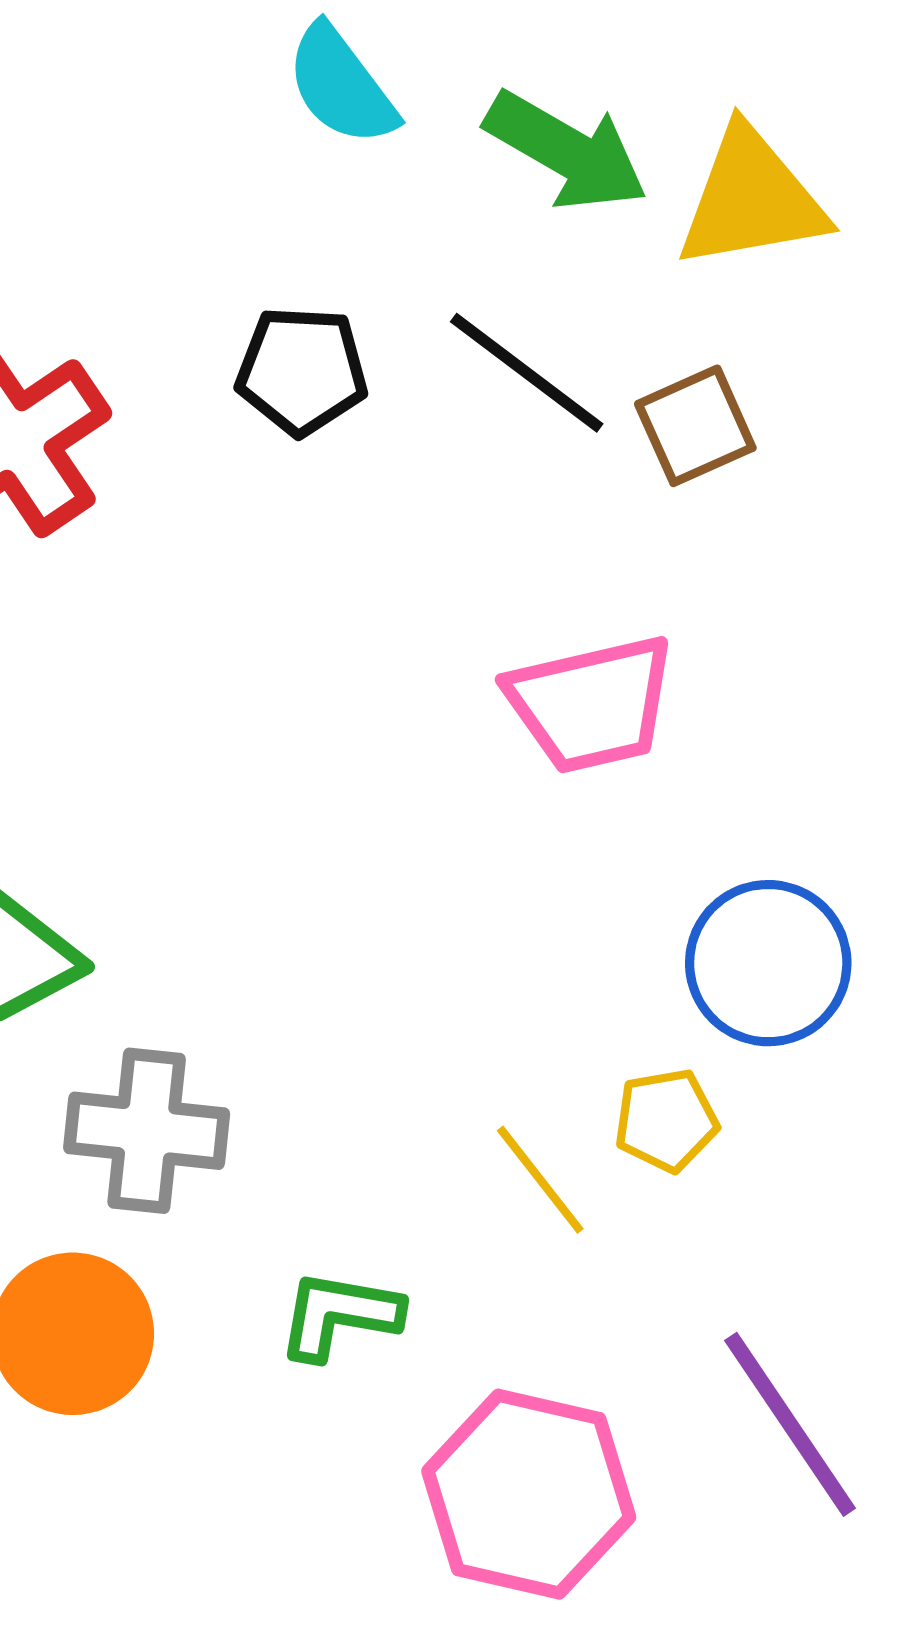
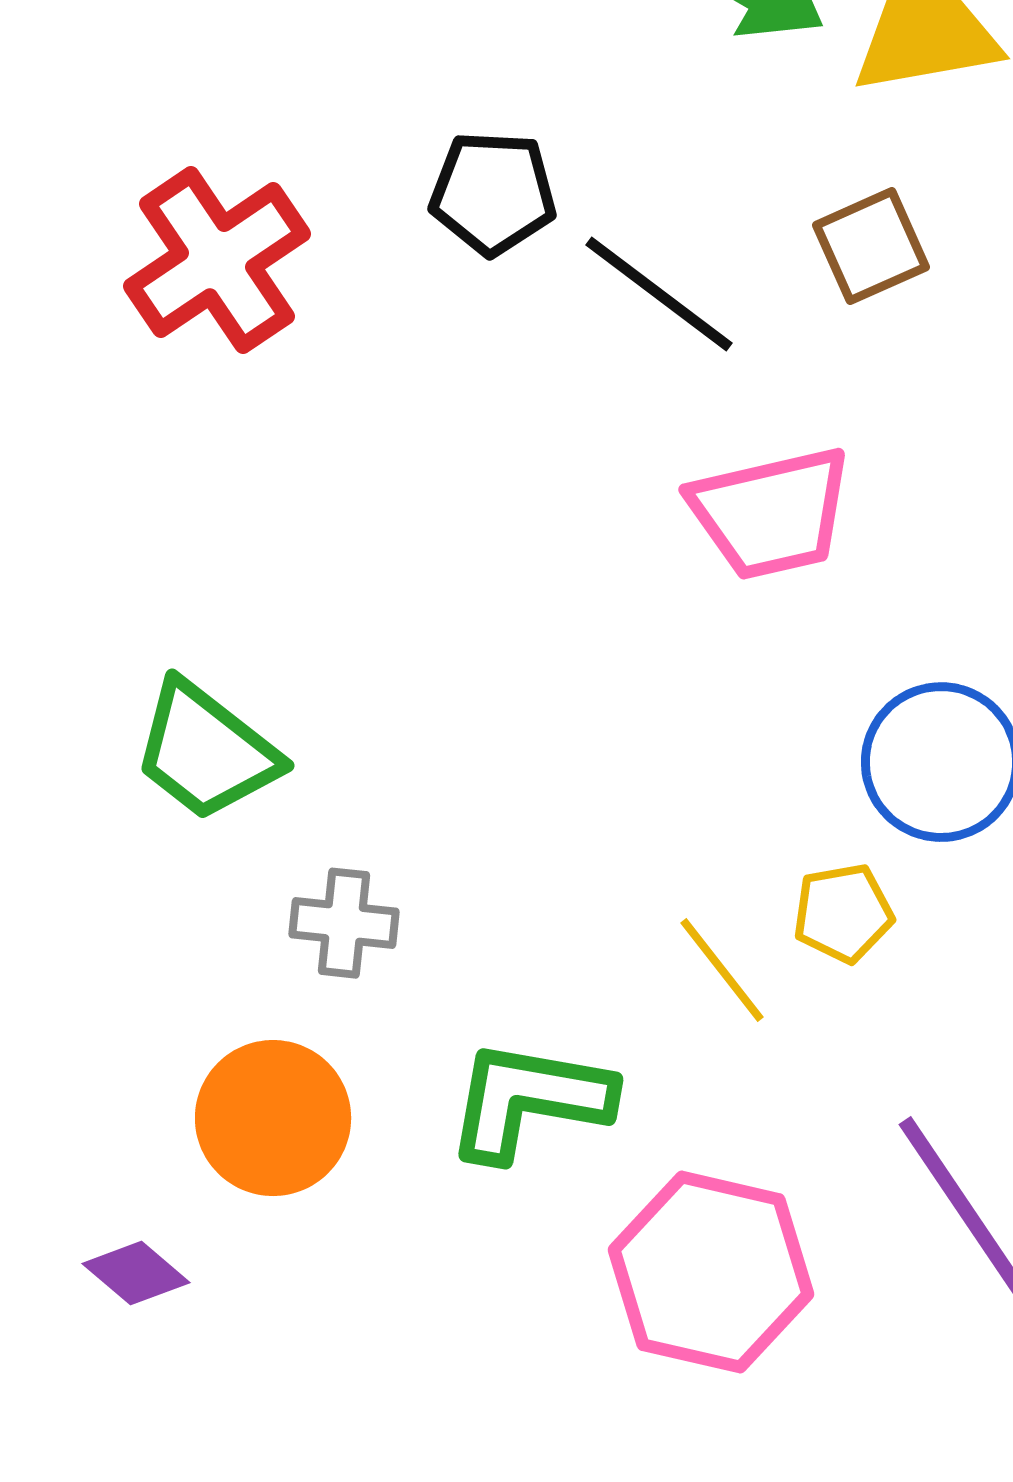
black line: (527, 373) -> (659, 294), moved
gray cross: (147, 1131) -> (344, 923), size x0.7
green L-shape: (339, 1315) -> (529, 1100), size x1.4

